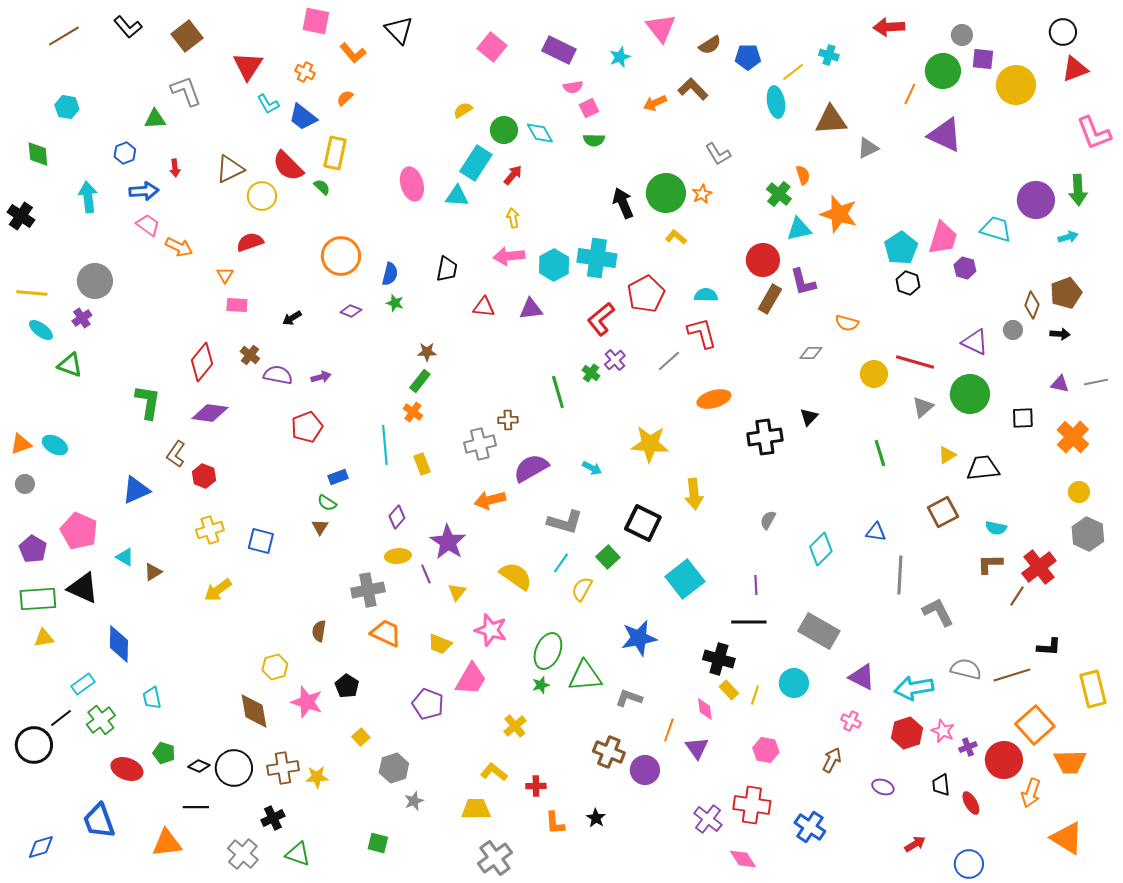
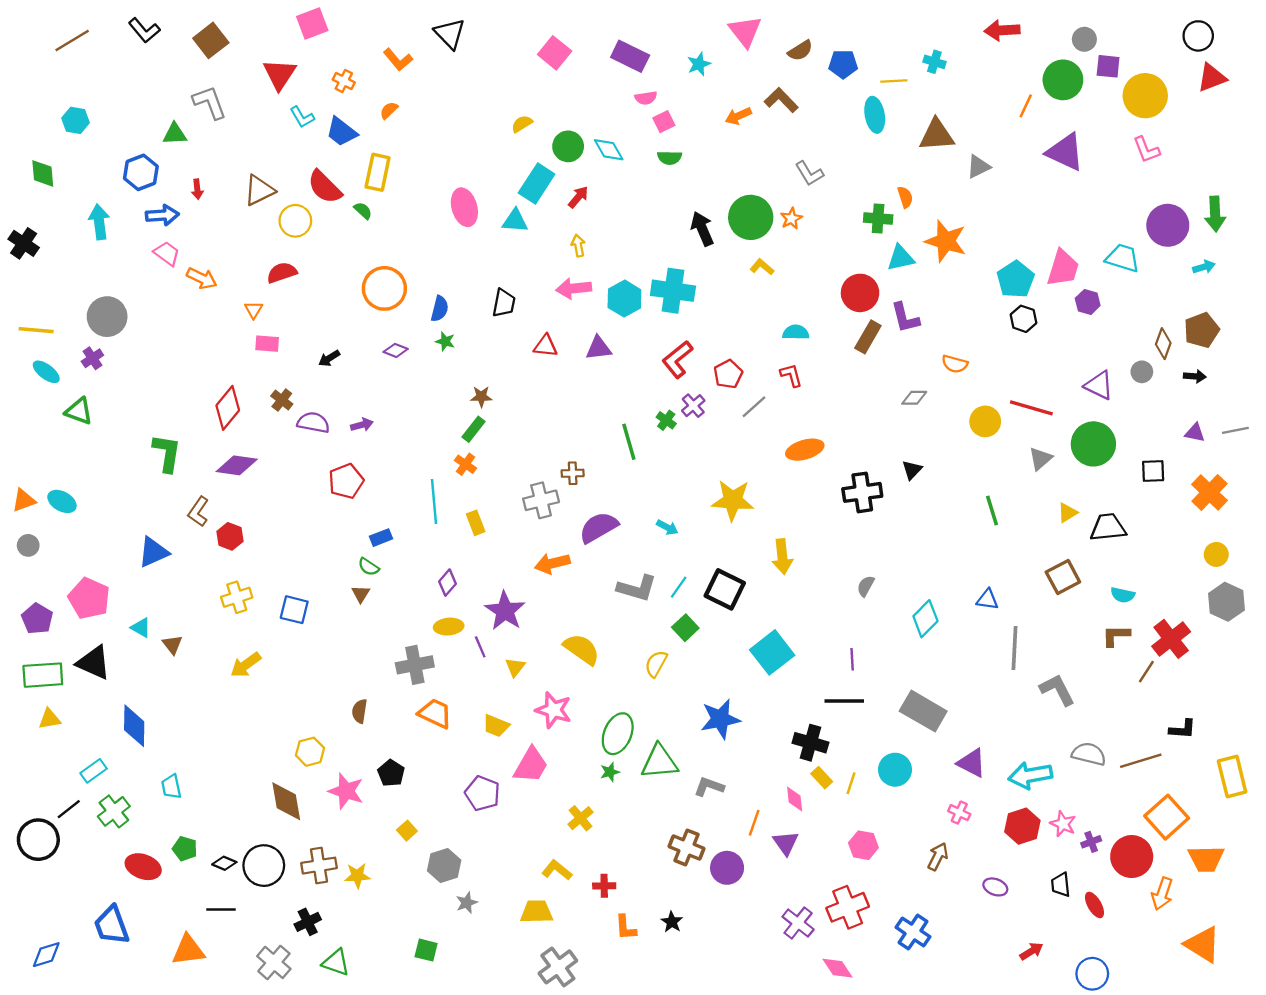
pink square: (316, 21) -> (312, 24), moved, turned -32
yellow line: (793, 72) -> (894, 81), turned 35
pink L-shape: (1094, 133) -> (1146, 150), moved, size x0.7
blue hexagon: (125, 153) -> (141, 172), size x1.4
green cross: (779, 194) -> (878, 219), turned -35
red pentagon: (646, 294) -> (728, 374), moved, size x0.7
red L-shape: (702, 333) -> (791, 375), size x0.7
cyan line: (561, 563) -> (679, 587), moved
brown triangle: (153, 572) -> (172, 645), turned -36
red cross: (752, 805) -> (848, 907), turned -30

